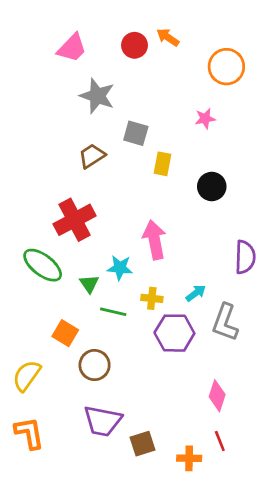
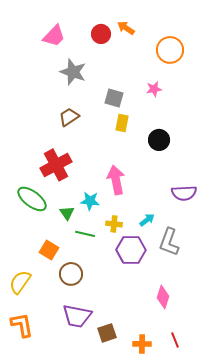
gray square: (136, 133) -> (114, 98), moved
purple semicircle: (245, 257) -> (184, 193), turned 85
red line: (220, 441) -> (175, 340), moved

